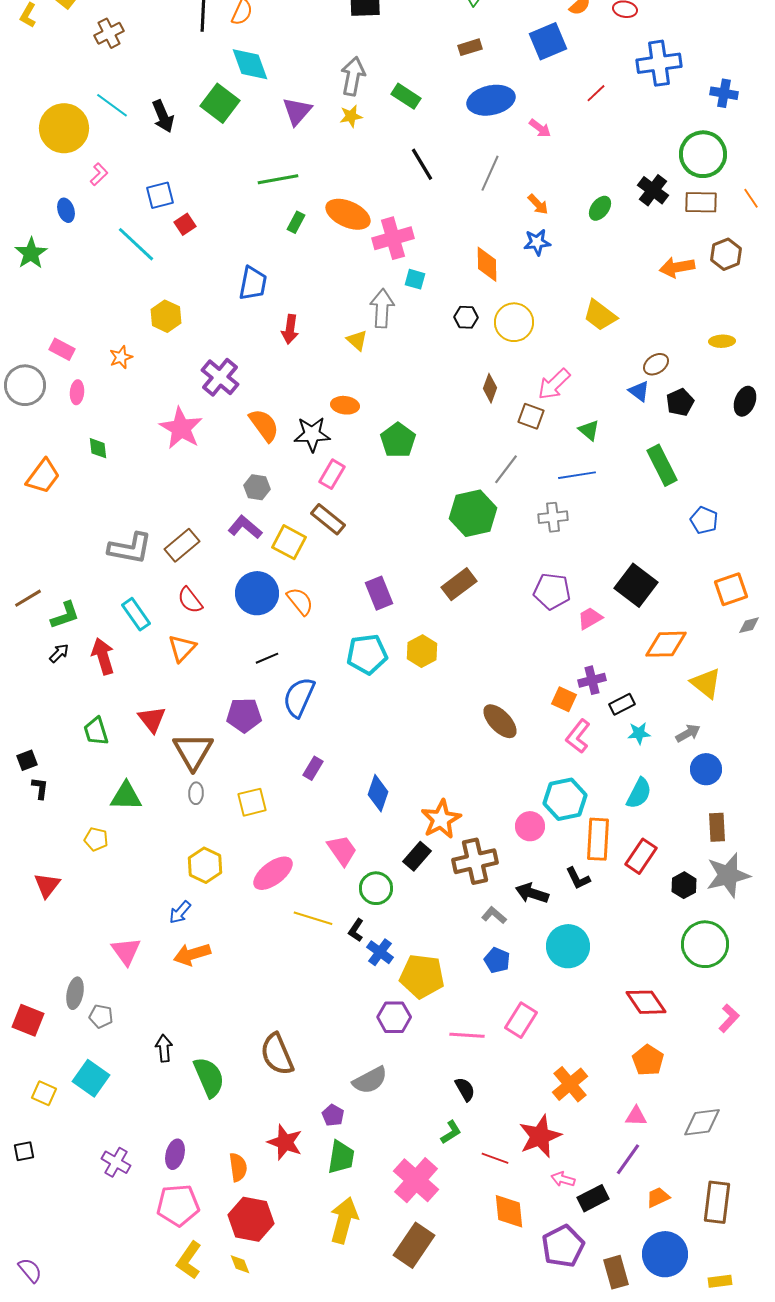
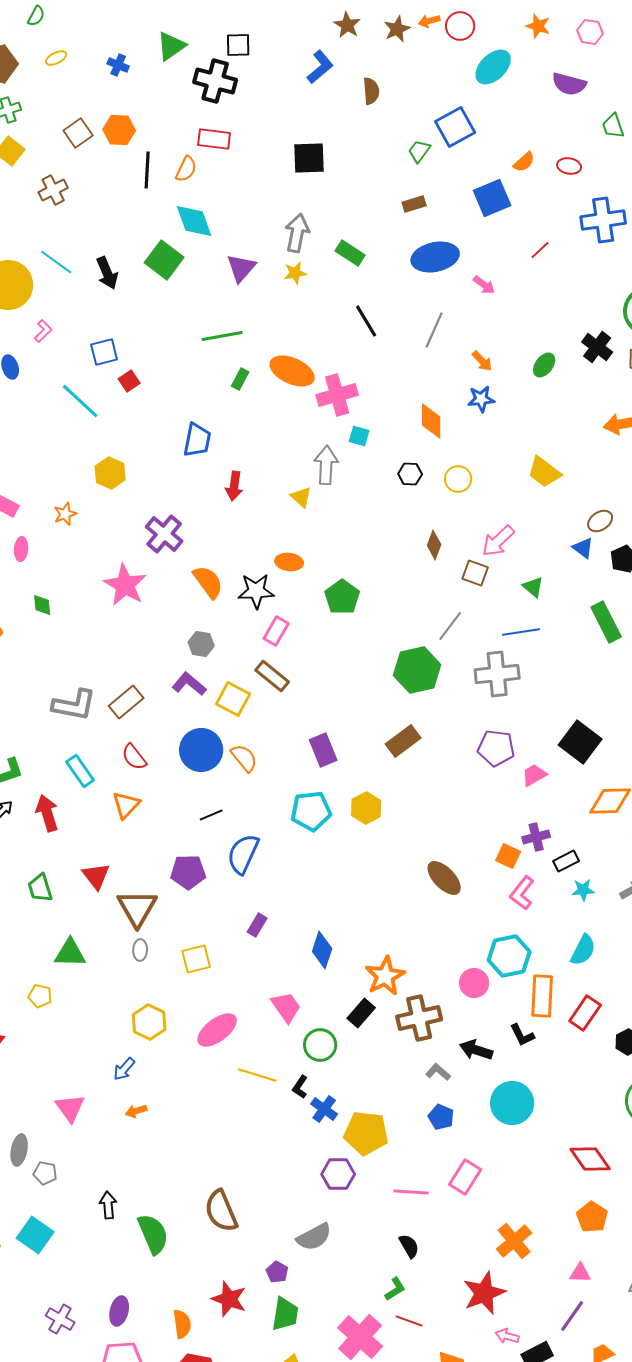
yellow circle: (514, 322) -> (458, 479), size x0.7
gray cross: (553, 517) -> (497, 674), size x1.5
orange arrow: (192, 954) -> (136, 1111), size x0.6
red line: (495, 1158) -> (409, 1321), moved

